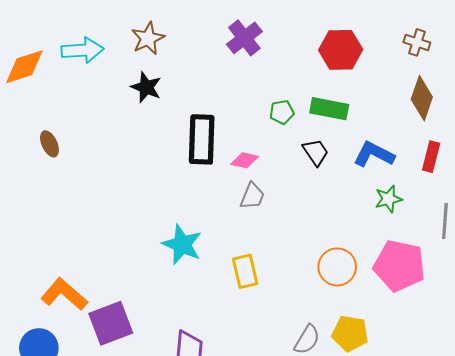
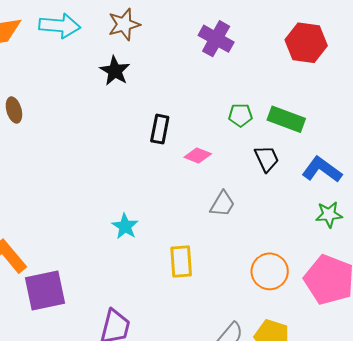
purple cross: (244, 38) -> (216, 39), turned -32
red hexagon: (341, 50) -> (306, 43), moved
black rectangle: (202, 139) -> (160, 129), size x0.6
gray trapezoid: (252, 196) -> (222, 204), moved
cyan star: (182, 245) -> (125, 226), size x0.7

